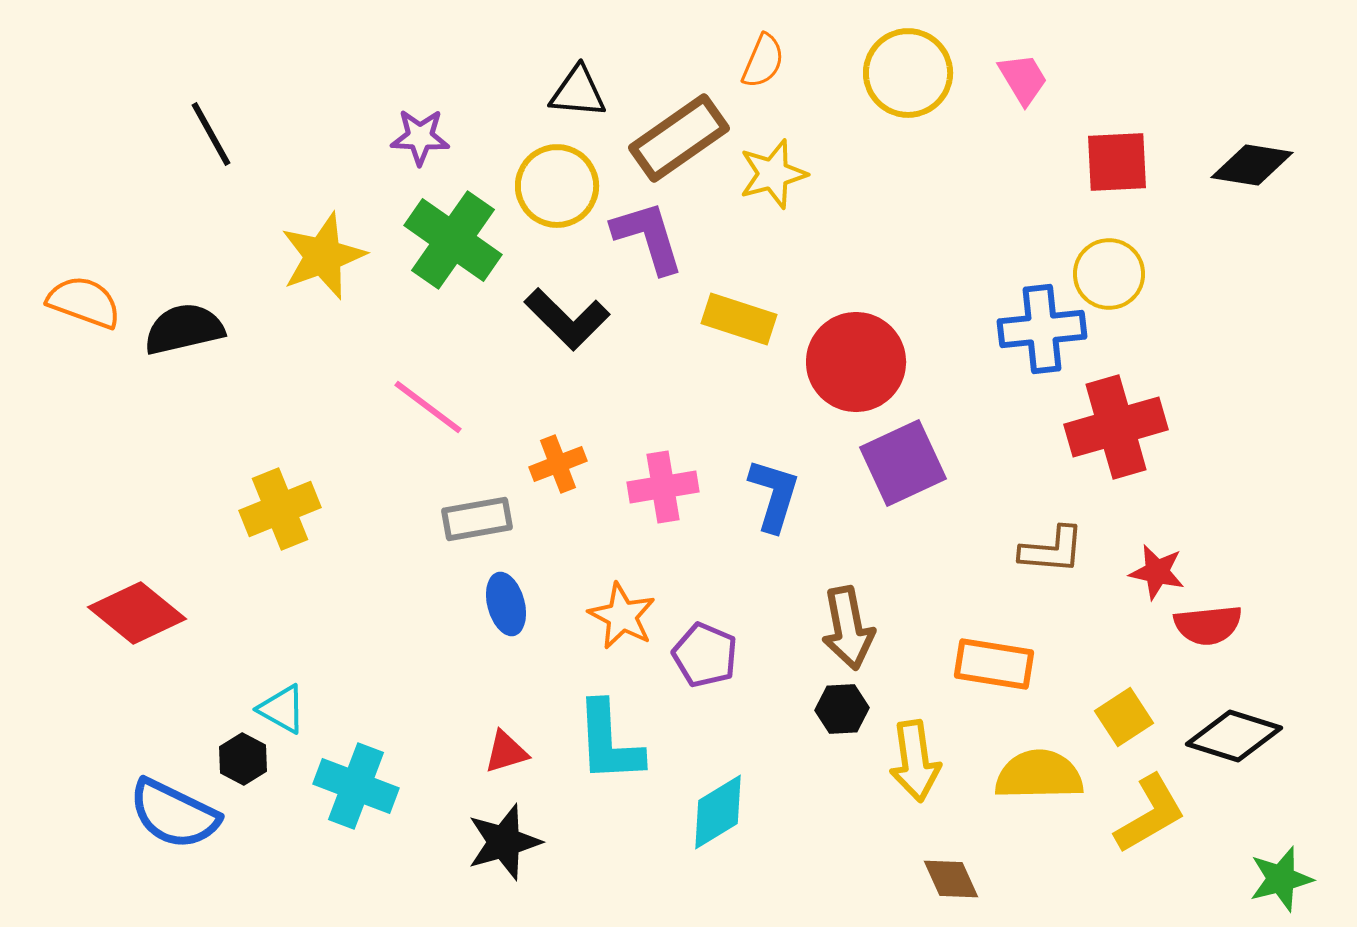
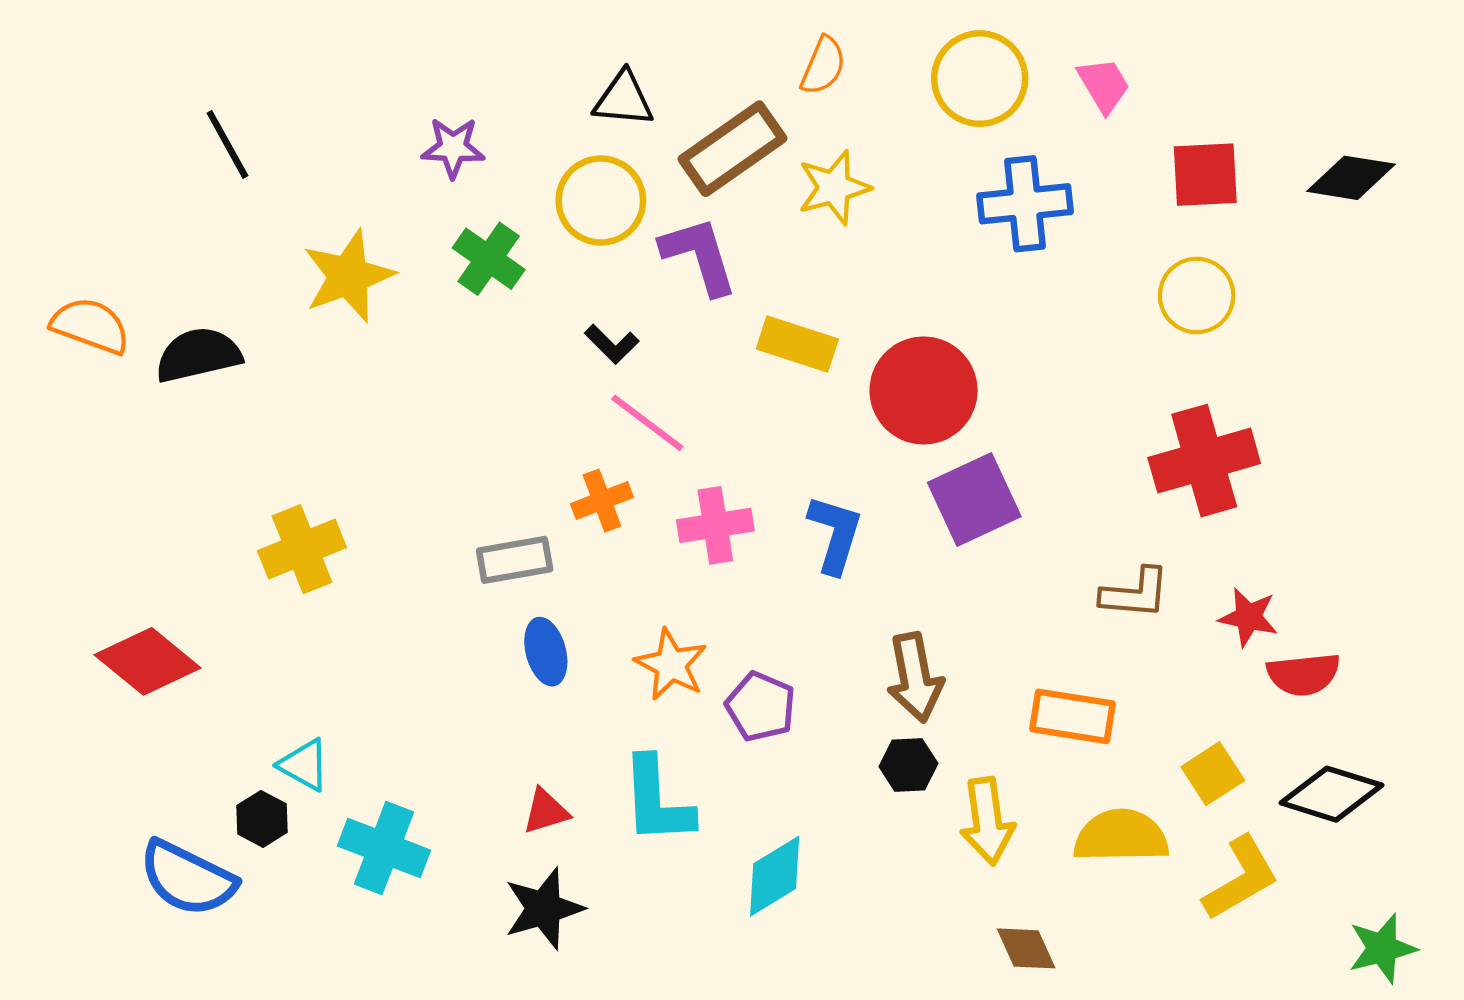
green cross: (453, 240) -> (489, 259), size x0.7
black L-shape: (567, 319) -> (612, 344), size x0.6
blue cross: (1042, 329) -> (1025, 204), moved
pink line: (428, 407) -> (647, 423), moved

